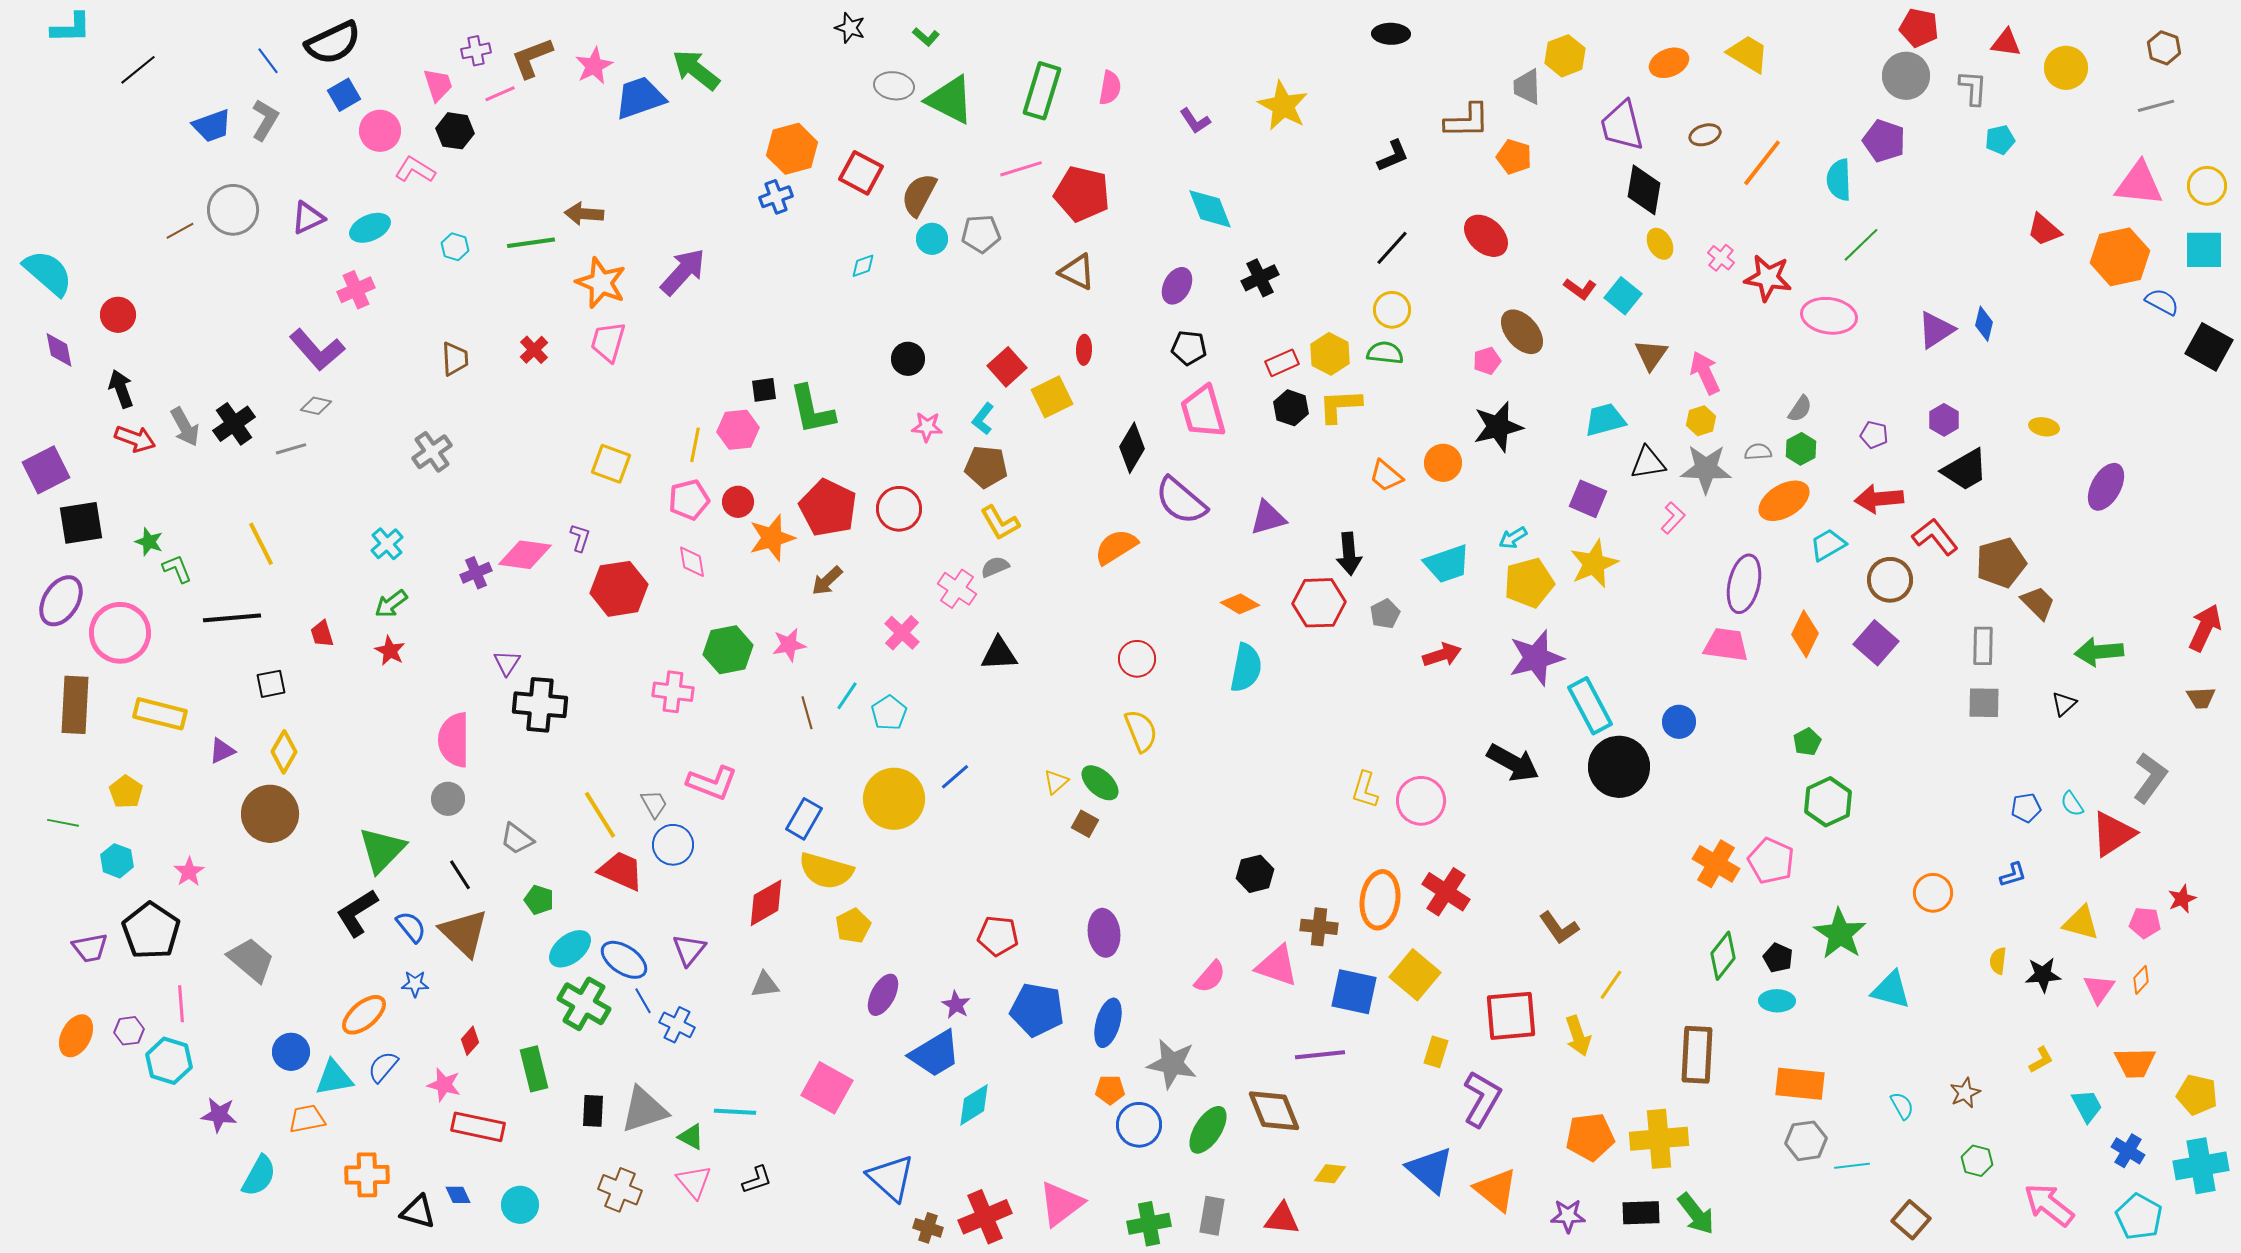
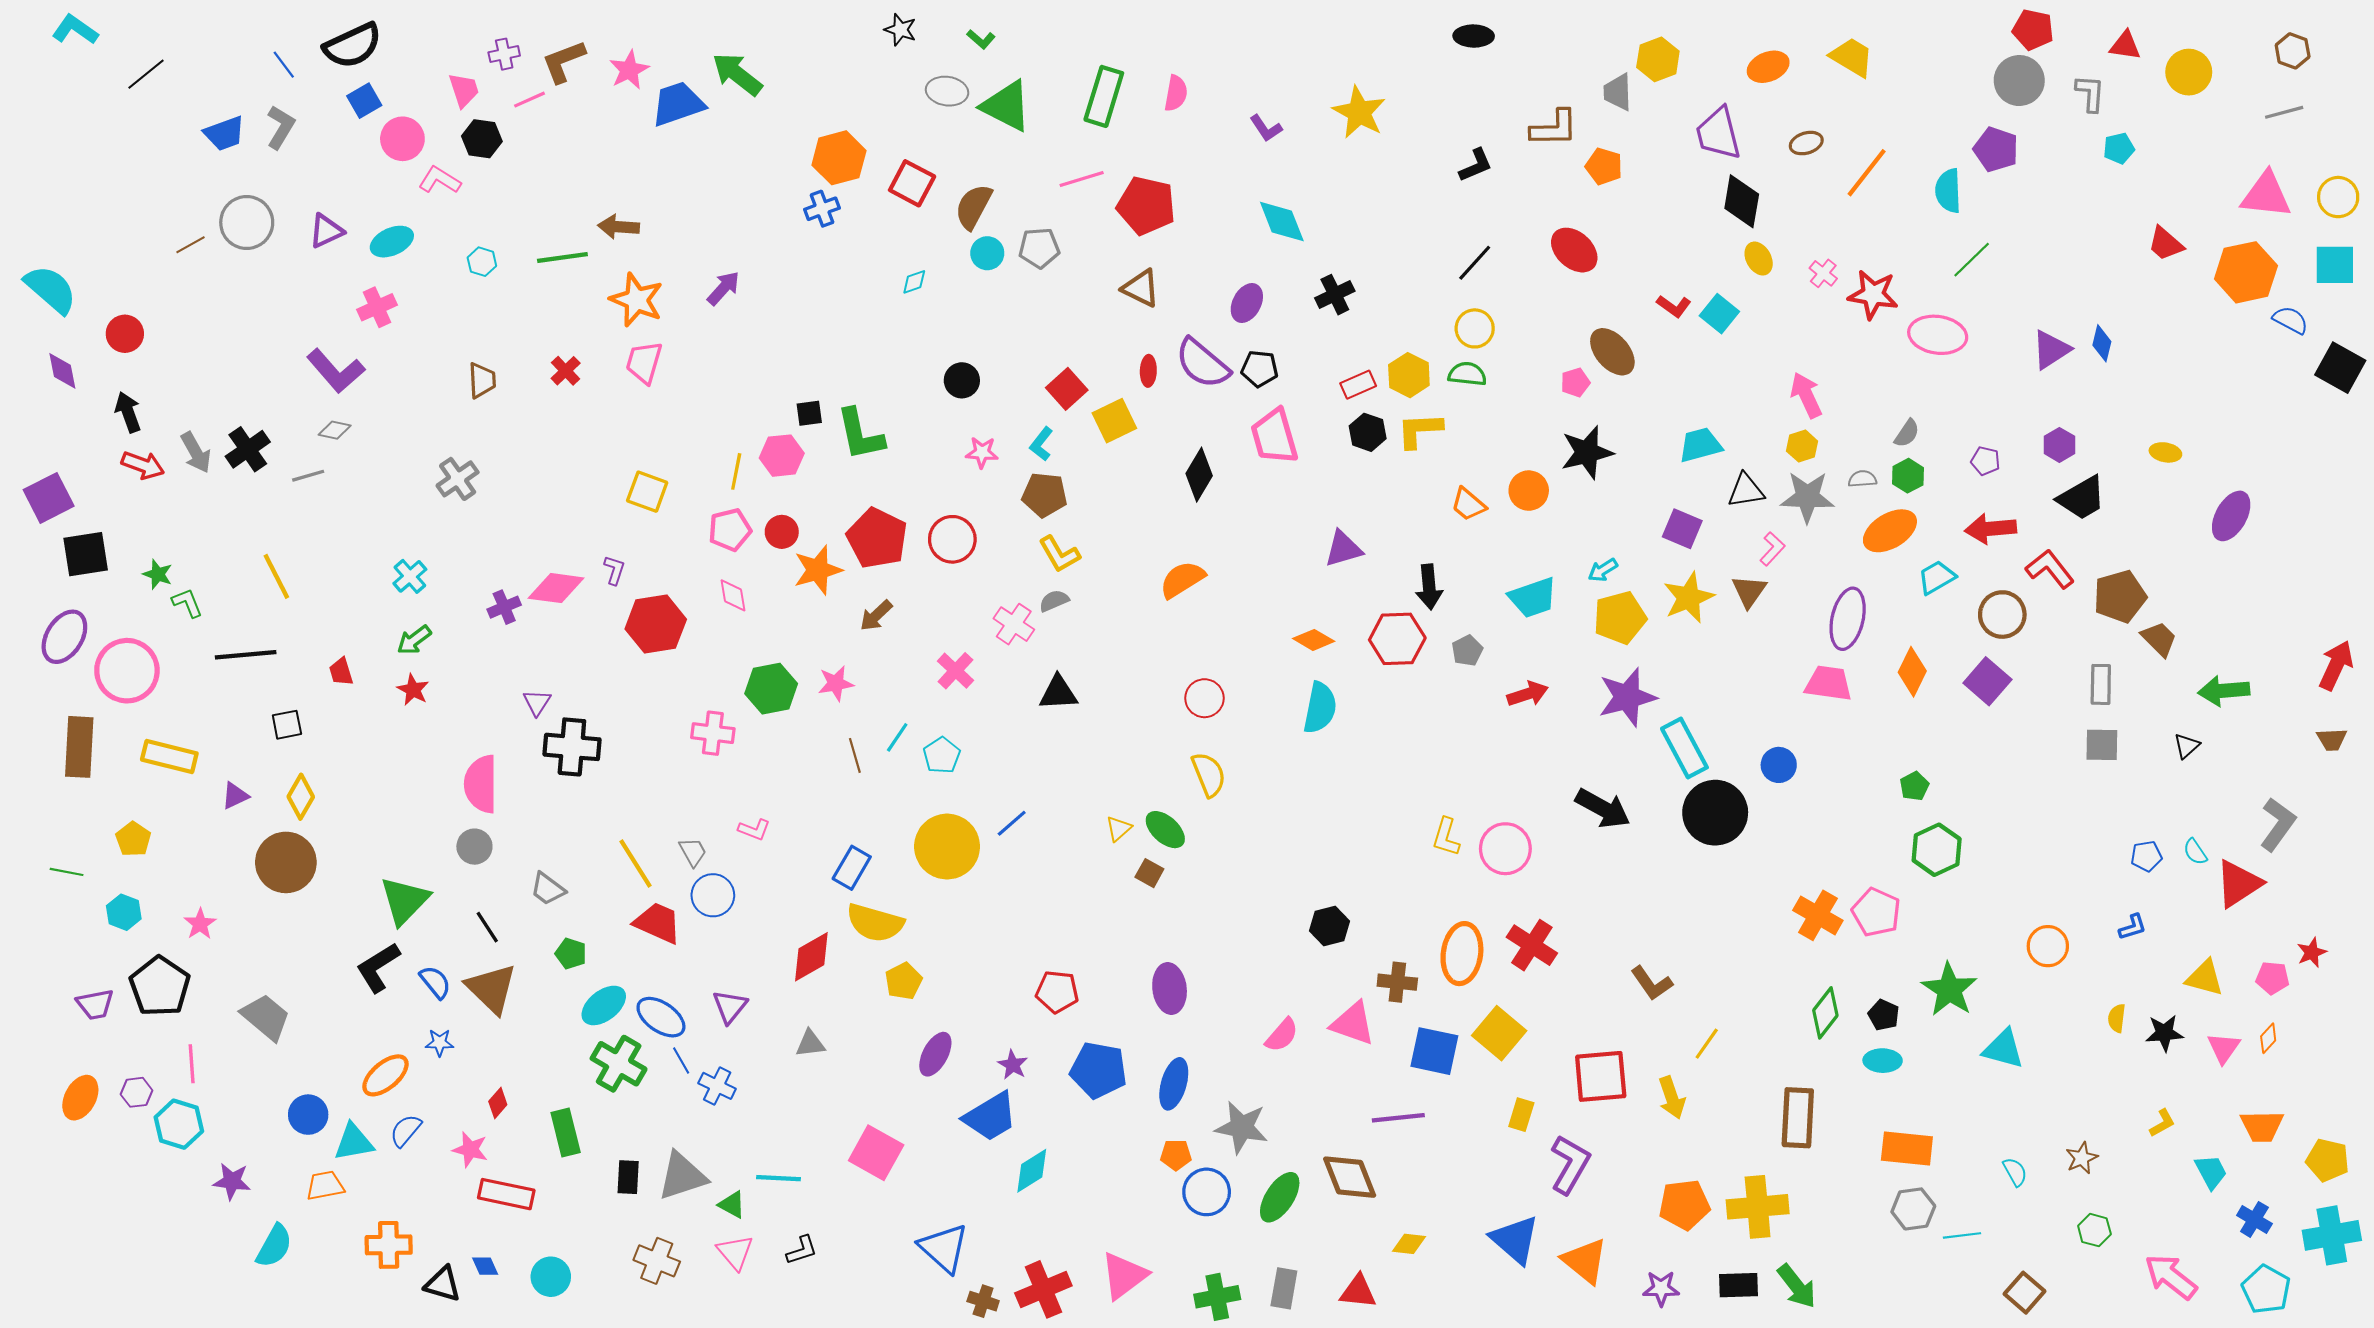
cyan L-shape: (71, 28) -> (75, 30), turned -144
purple arrow: (683, 272) -> (723, 288), size x0.7
brown triangle: (1651, 355) -> (1749, 591), moved
purple semicircle: (1181, 501) -> (1202, 363), moved
pink L-shape: (712, 783) -> (754, 830), size x0.6

